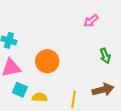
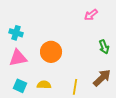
cyan square: (20, 90) -> (20, 86), moved
brown arrow: (103, 90) -> (102, 78), turned -30

